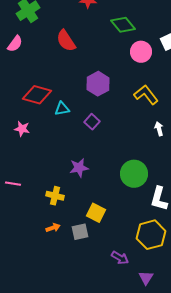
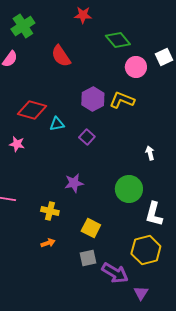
yellow L-shape: (146, 95) -> (122, 100), moved, turned -30
white arrow: (159, 129) -> (150, 153), moved
gray square: (80, 232) -> (88, 258), moved
purple arrow: (120, 258) -> (115, 273), size x1.5

